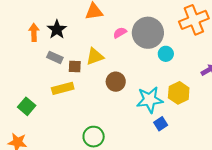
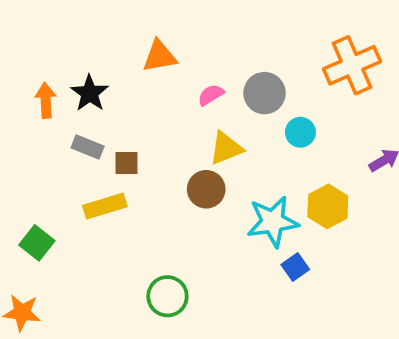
gray circle: (148, 33) -> (265, 93), size x0.7
yellow triangle: (95, 57) -> (226, 148), moved

